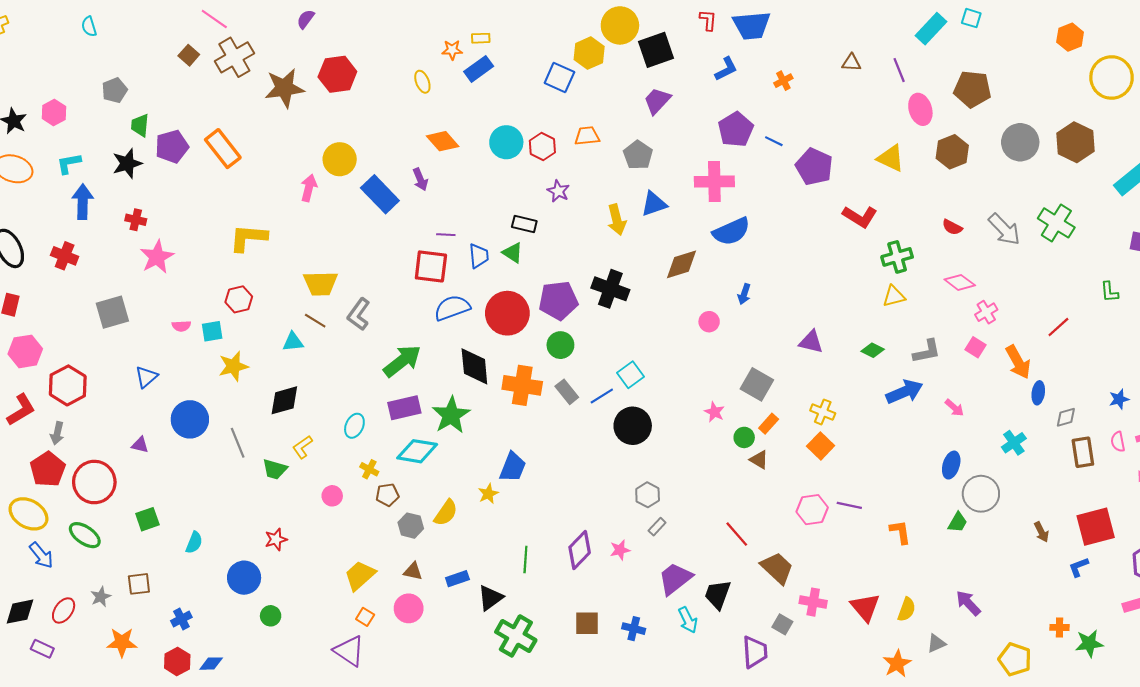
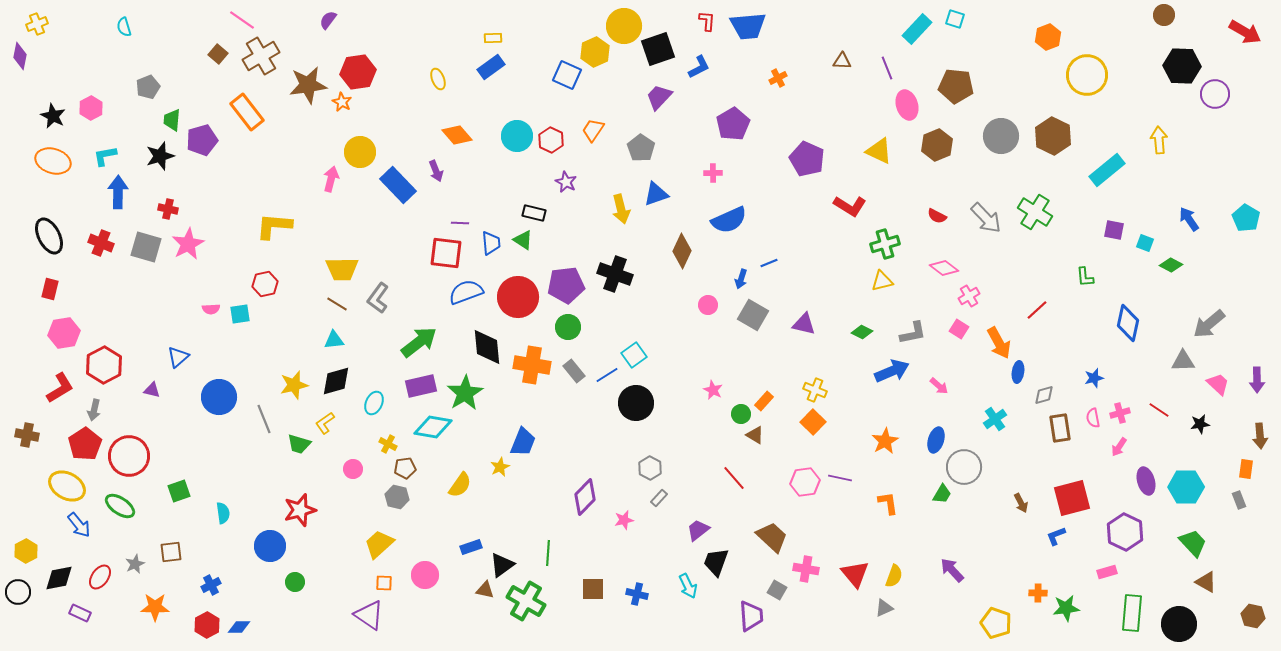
orange star: (452, 50) -> (342, 102), moved, turned 30
blue L-shape: (726, 69) -> (699, 67), moved
orange trapezoid: (587, 136) -> (593, 130), turned -50
blue line: (774, 141) -> (769, 263), moved, turned -48
orange rectangle: (223, 149) -> (247, 112), moved
pink cross: (714, 182) -> (713, 173), size x0.5
brown diamond: (681, 264) -> (682, 251), turned -48
gray square: (112, 312) -> (146, 247), moved, turned 32
cyan triangle: (293, 342) -> (334, 340), moved
yellow star: (233, 366) -> (294, 385), moved
gray square: (757, 384) -> (753, 315), moved
black diamond: (284, 400) -> (336, 381), moved
purple triangle: (140, 445) -> (152, 390), moved
gray hexagon: (411, 526) -> (397, 497), moved
red line: (737, 534) -> (734, 478), moved
red star: (276, 539) -> (300, 510), size x1.5
cyan semicircle: (194, 543) -> (223, 513), turned -30
purple diamond: (580, 550) -> (585, 497), moved
green line: (525, 560) -> (548, 553), moved
brown triangle: (413, 571) -> (485, 590), moved
purple trapezoid: (675, 579) -> (698, 530), moved, size x0.7
orange square: (365, 617) -> (384, 583), turned -30
gray triangle: (936, 643) -> (884, 608), moved
orange star: (897, 664) -> (885, 441), moved

